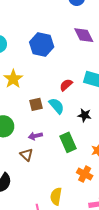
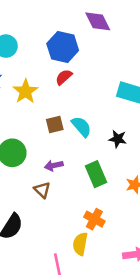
purple diamond: (84, 35) -> (98, 21), moved
red semicircle: (66, 85) -> (64, 77), moved
orange cross: (85, 174) -> (94, 219), moved

